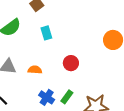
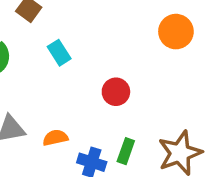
orange semicircle: (35, 70) -> (55, 138), moved

